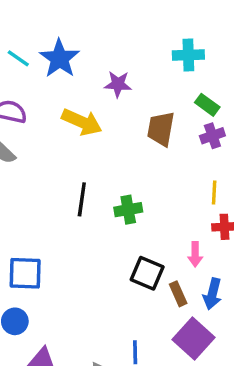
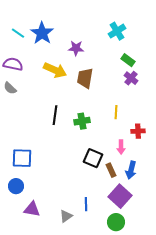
cyan cross: (188, 55) -> (117, 31), turned -30
brown trapezoid: (161, 129) -> (85, 78), moved
purple cross: (212, 136) -> (131, 78), turned -32
yellow line: (214, 192) -> (116, 112), moved

